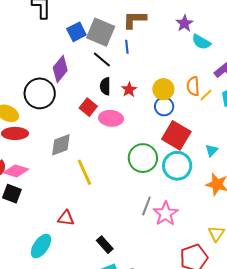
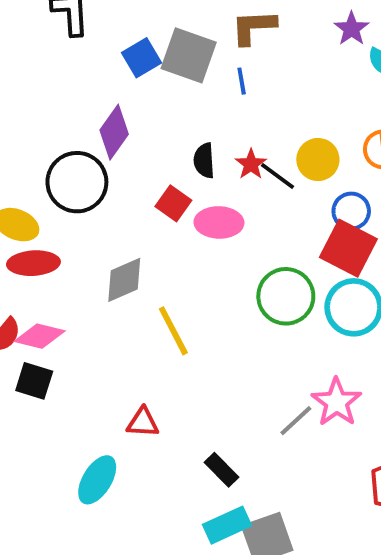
black line: (102, 60) -> (277, 176), moved
blue circle: (164, 106) -> (351, 211), moved
gray line: (146, 206) -> (296, 421), moved, turned 30

